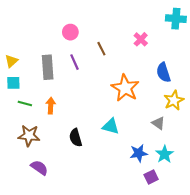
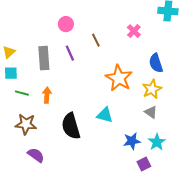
yellow star: (174, 100) -> (152, 89), moved
black semicircle: (76, 138) -> (71, 126), size x1.5

